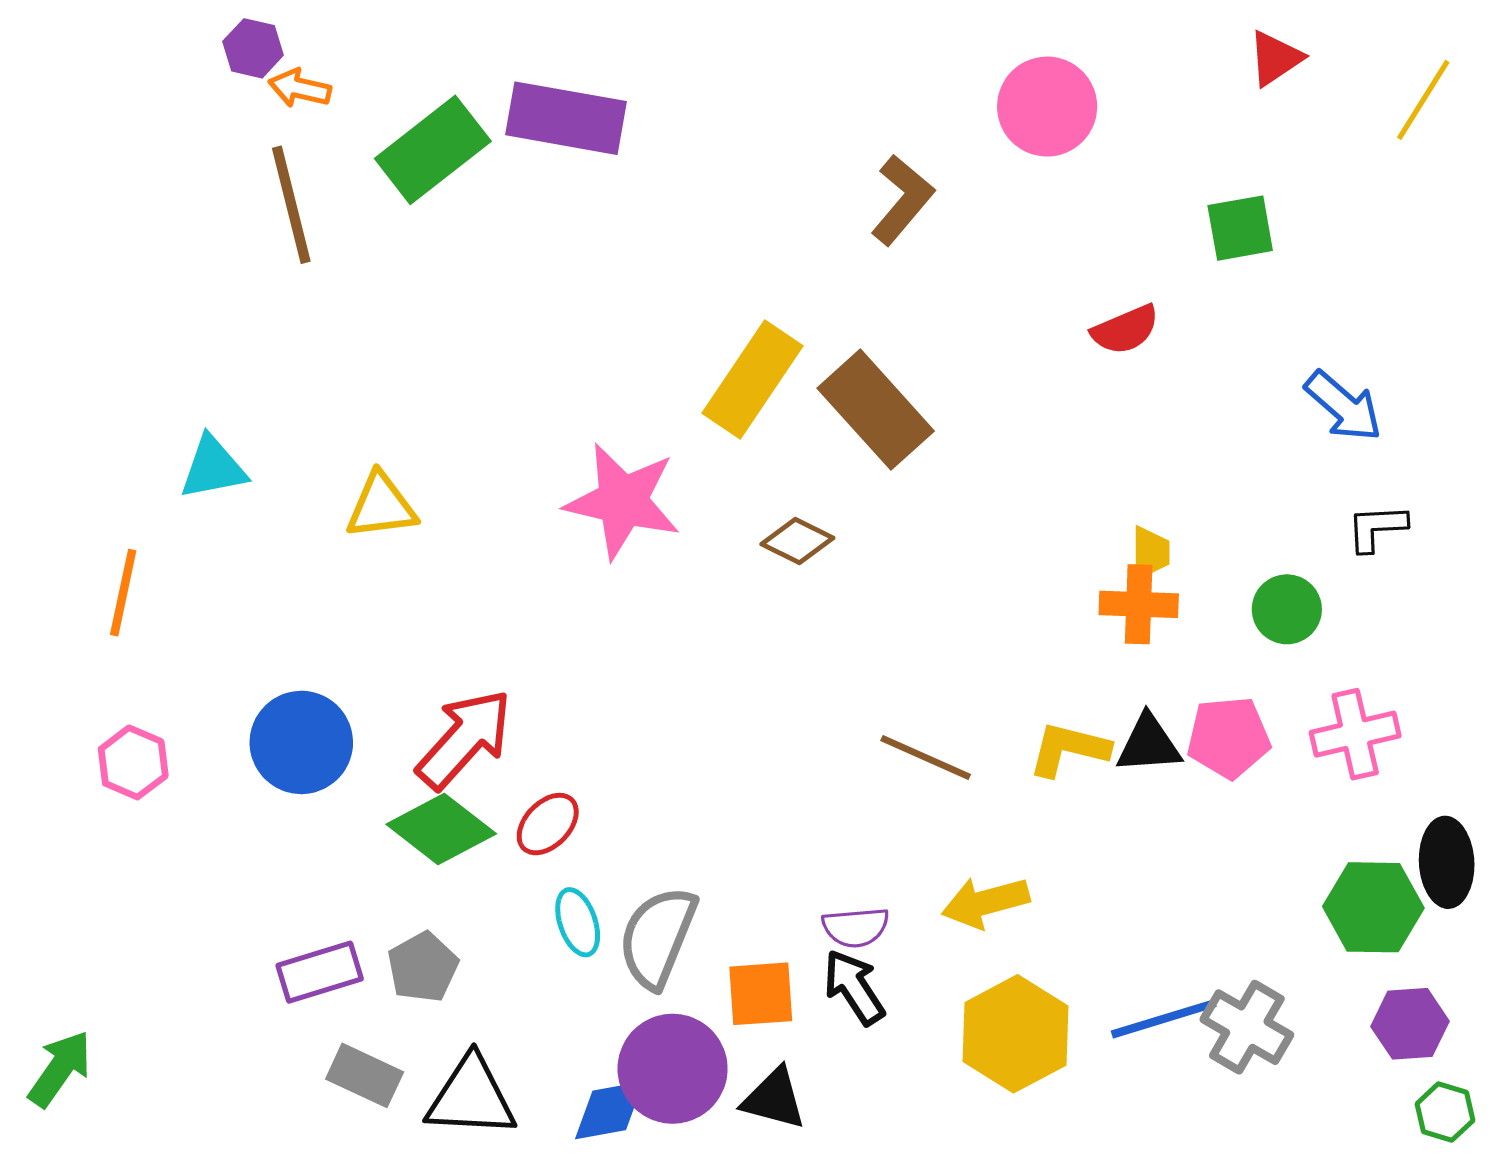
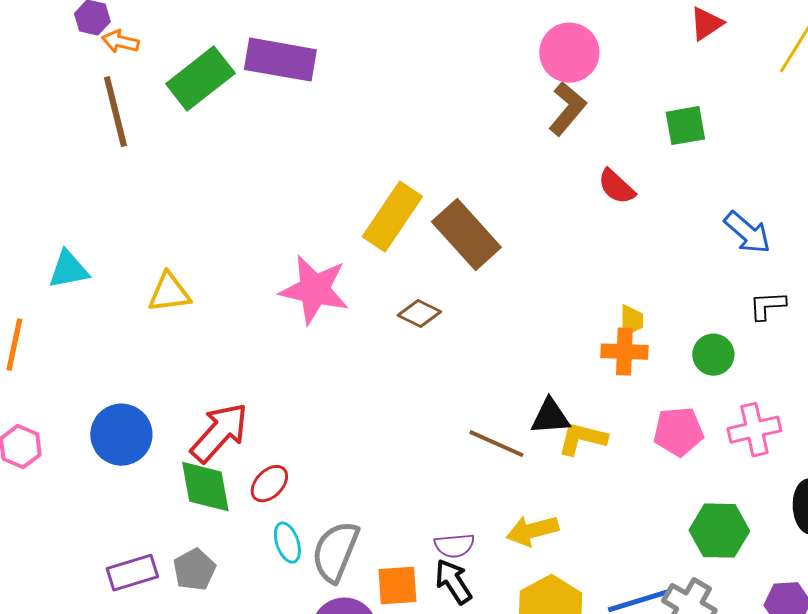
brown L-shape: (902, 200) -> (567, 109), moved
red semicircle: (1125, 330) -> (616, 187), turned 66
black triangle: (1149, 744) -> (550, 417), moved
green diamond: (441, 829) -> (205, 487), turned 42
green hexagon: (1373, 907) -> (719, 531), moved

